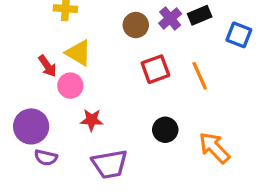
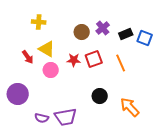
black rectangle: (200, 15) -> (126, 34), moved
pink circle: (70, 86) -> (51, 70), moved
red star: (92, 120) -> (74, 60), moved
purple semicircle: (46, 158) -> (42, 118), moved

